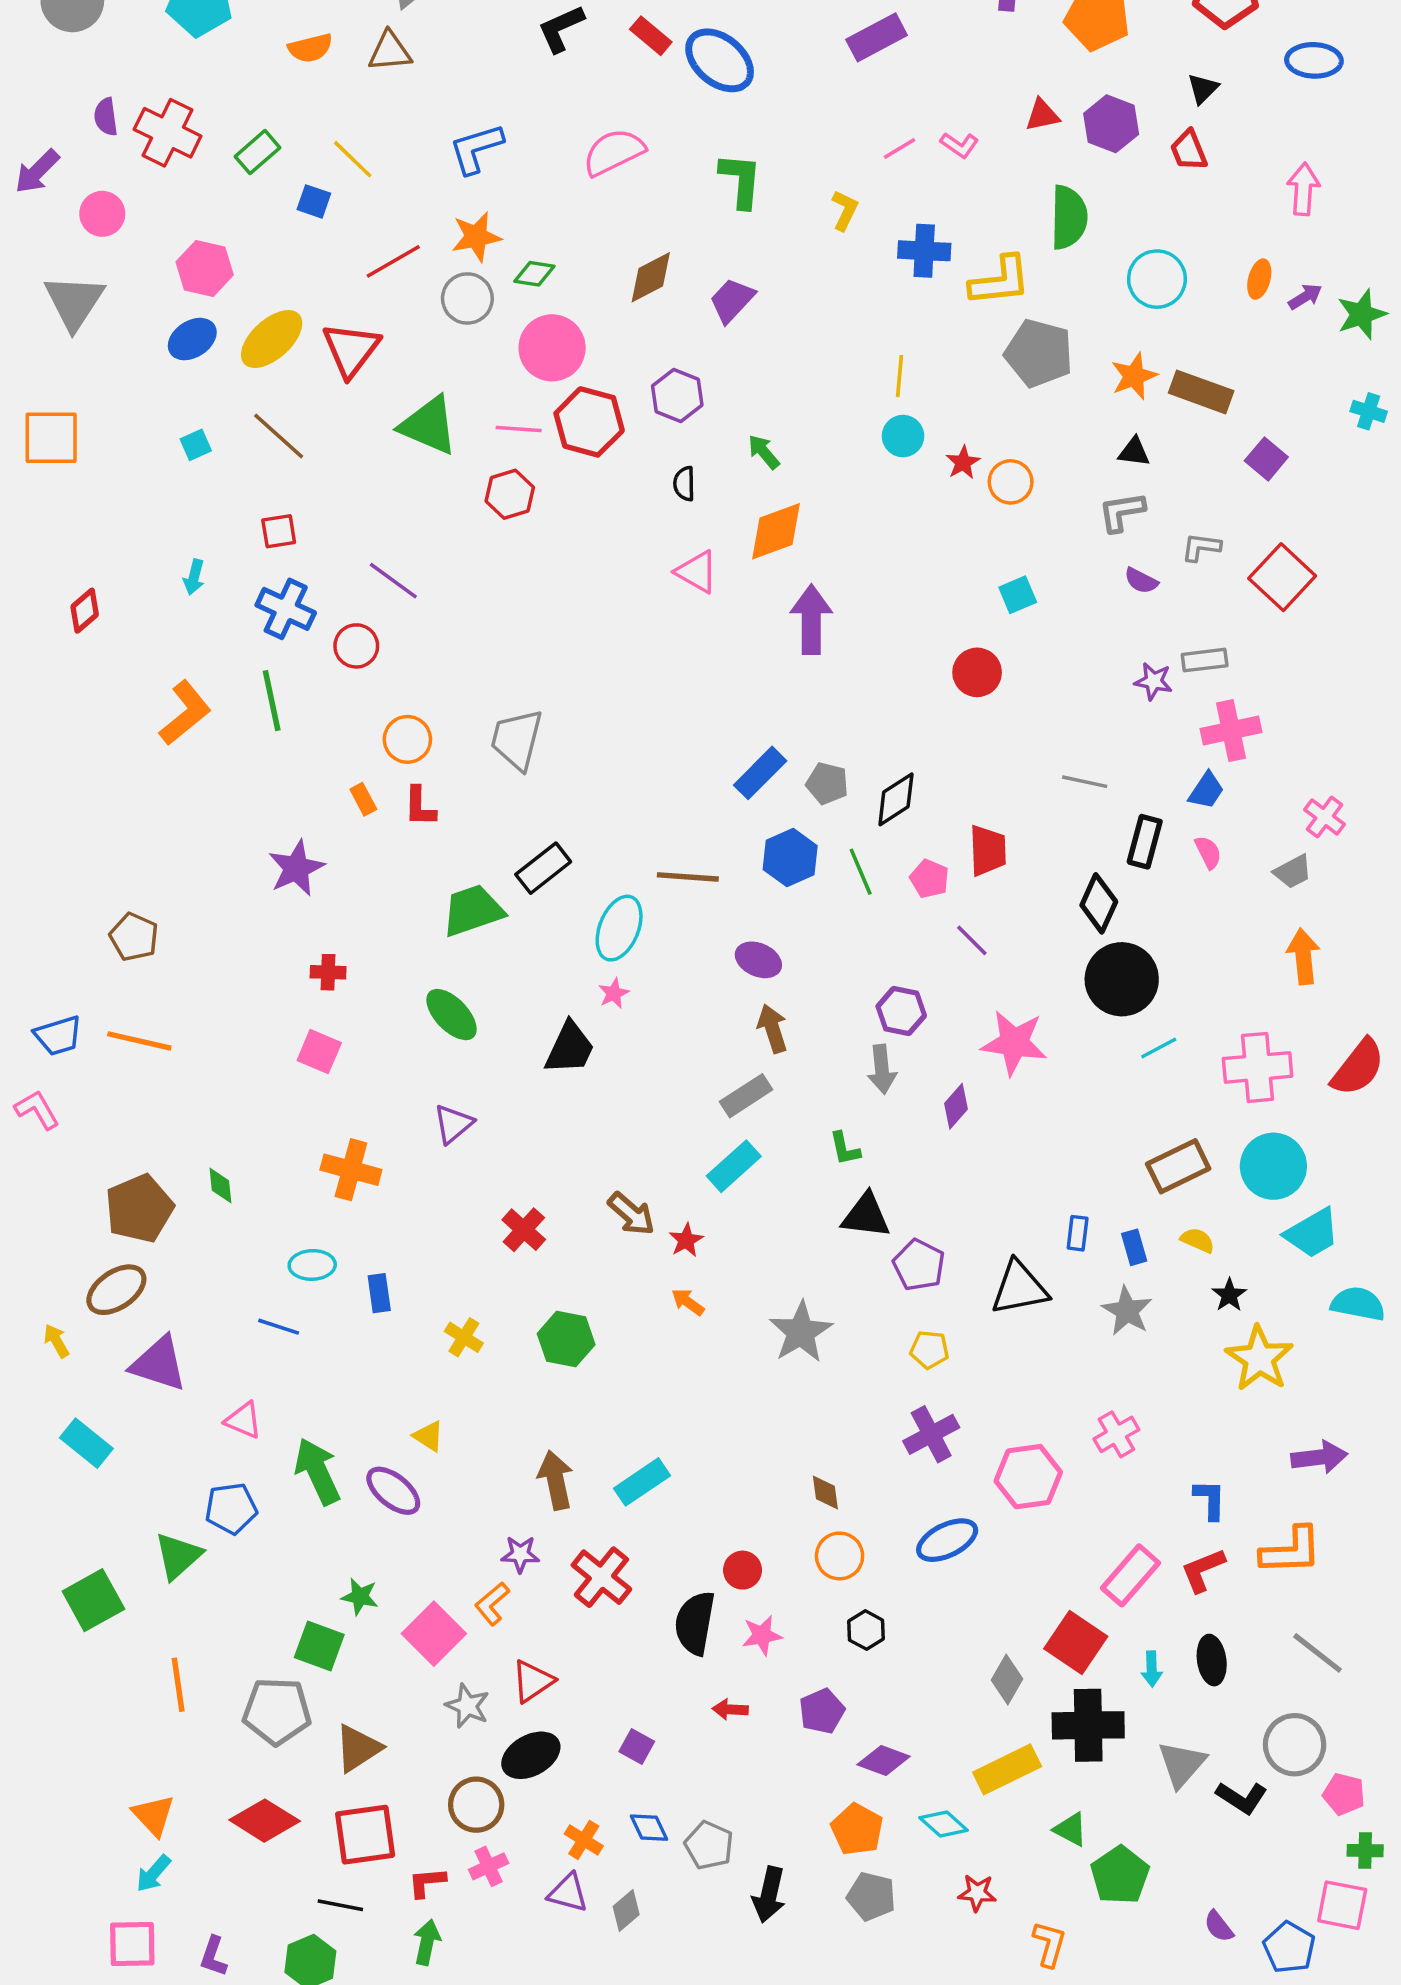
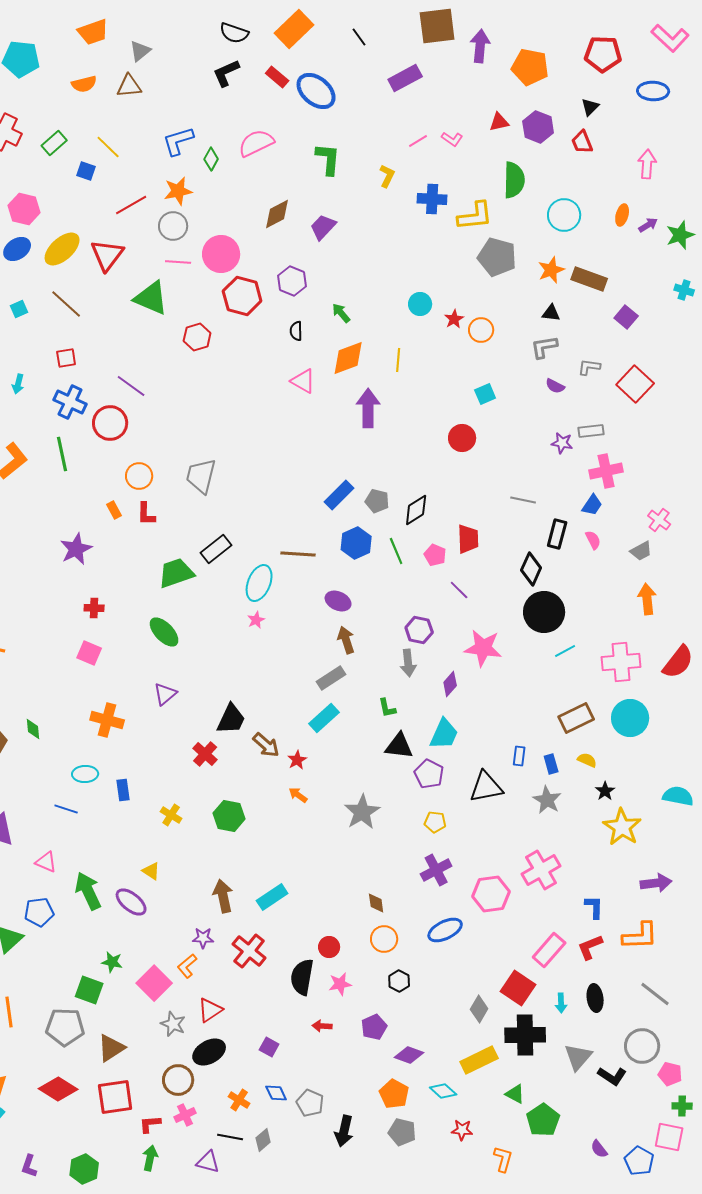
green diamond: (534, 274) -> (211, 159), moved, turned -70
yellow line: (899, 376) -> (398, 360), moved
pink line: (519, 429) -> (178, 262), moved
red circle: (356, 646) -> (110, 423), size x1.4
black trapezoid: (570, 1048) -> (231, 719), moved
cyan trapezoid: (1312, 1233) -> (444, 734), moved, turned -36
pink cross: (1116, 1434) -> (541, 870), size x1.5
purple triangle: (568, 1893) -> (208, 1162), moved
black line: (340, 1905) -> (230, 1137), moved

